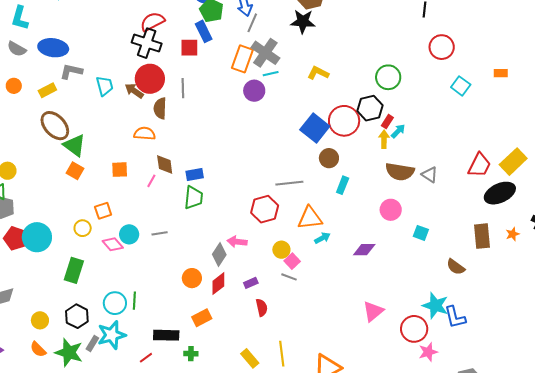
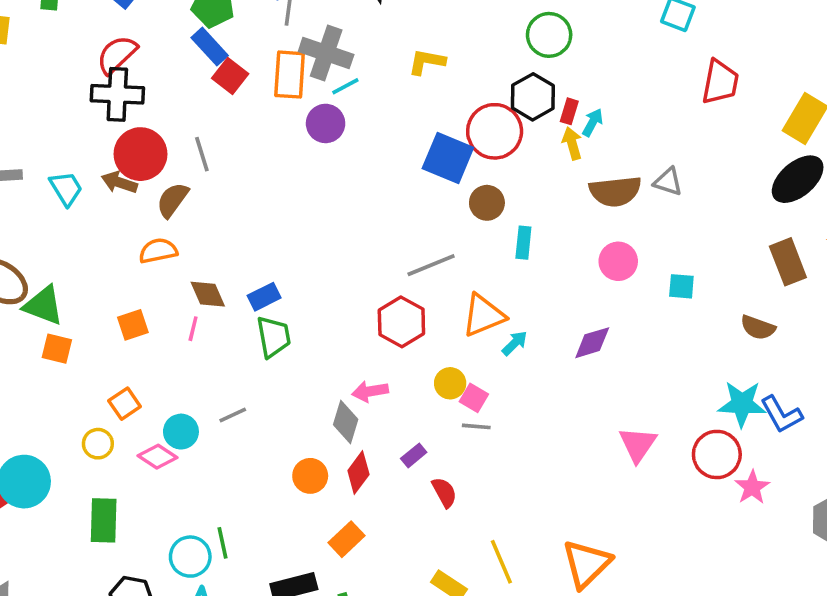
red square: (189, 48) -> (230, 76), moved, turned -36
brown semicircle: (160, 108) -> (172, 200), turned 50
red trapezoid: (479, 165) -> (720, 82), moved

